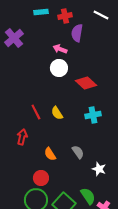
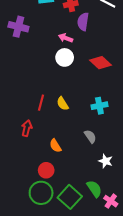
purple cross: (14, 38) -> (18, 27), turned -36
red diamond: (86, 83) -> (100, 63), moved
red line: (36, 112) -> (41, 103), turned 42
gray semicircle: (78, 152) -> (90, 136), moved

